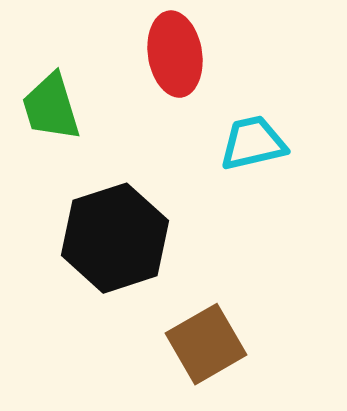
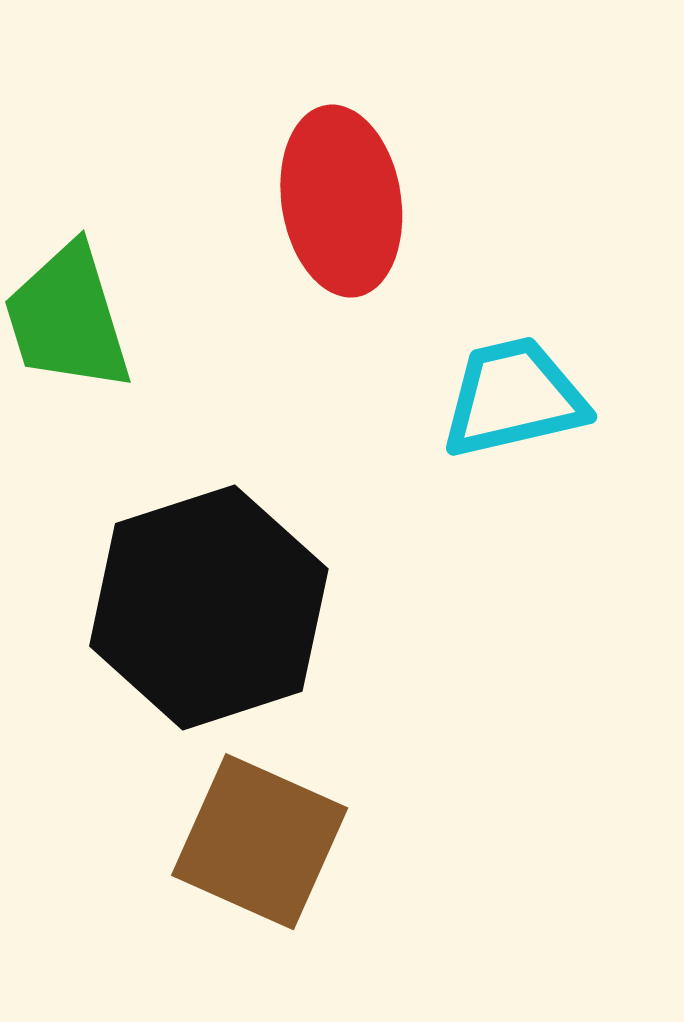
brown square: (206, 344) -> (260, 842), moved, turned -36

